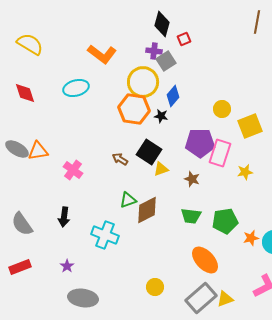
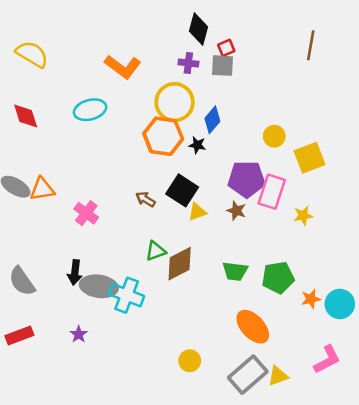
brown line: (257, 22) -> (311, 45), moved
gray square: (166, 61) -> (222, 66), moved, turned 36
brown star: (192, 179) -> (236, 211), moved
gray ellipse: (83, 298) -> (99, 286), moved

